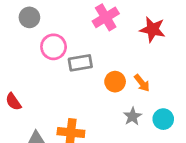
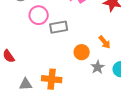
orange circle: (115, 82) -> (82, 52), moved

